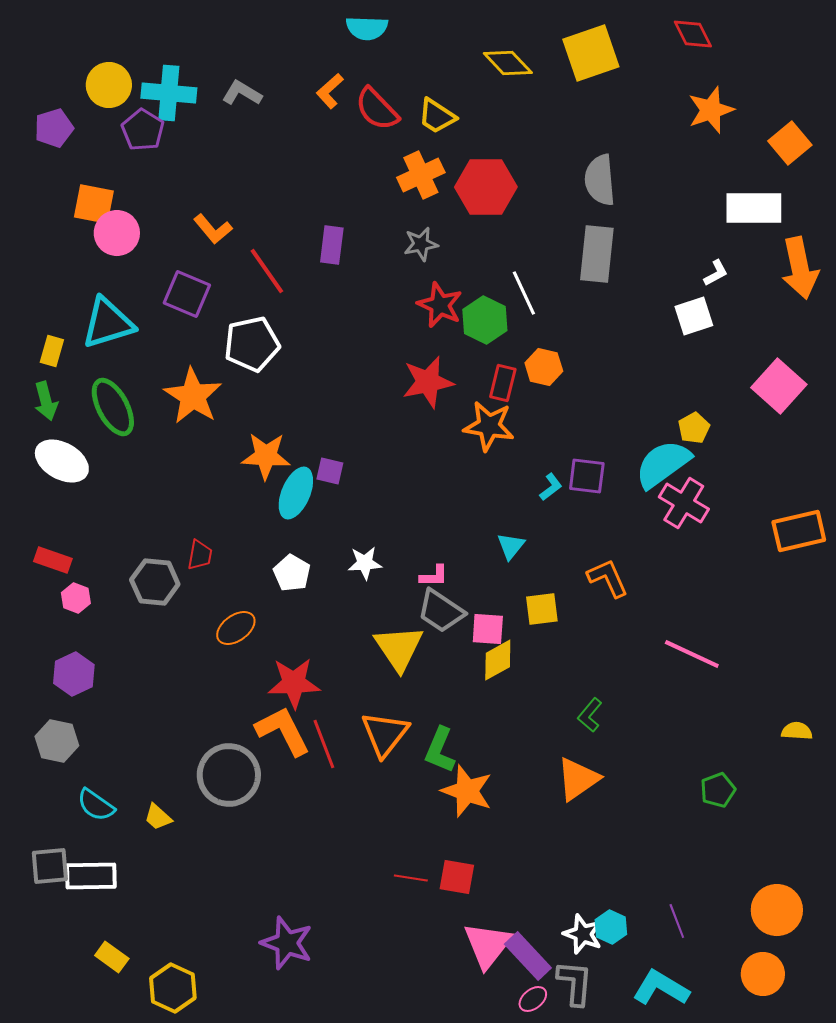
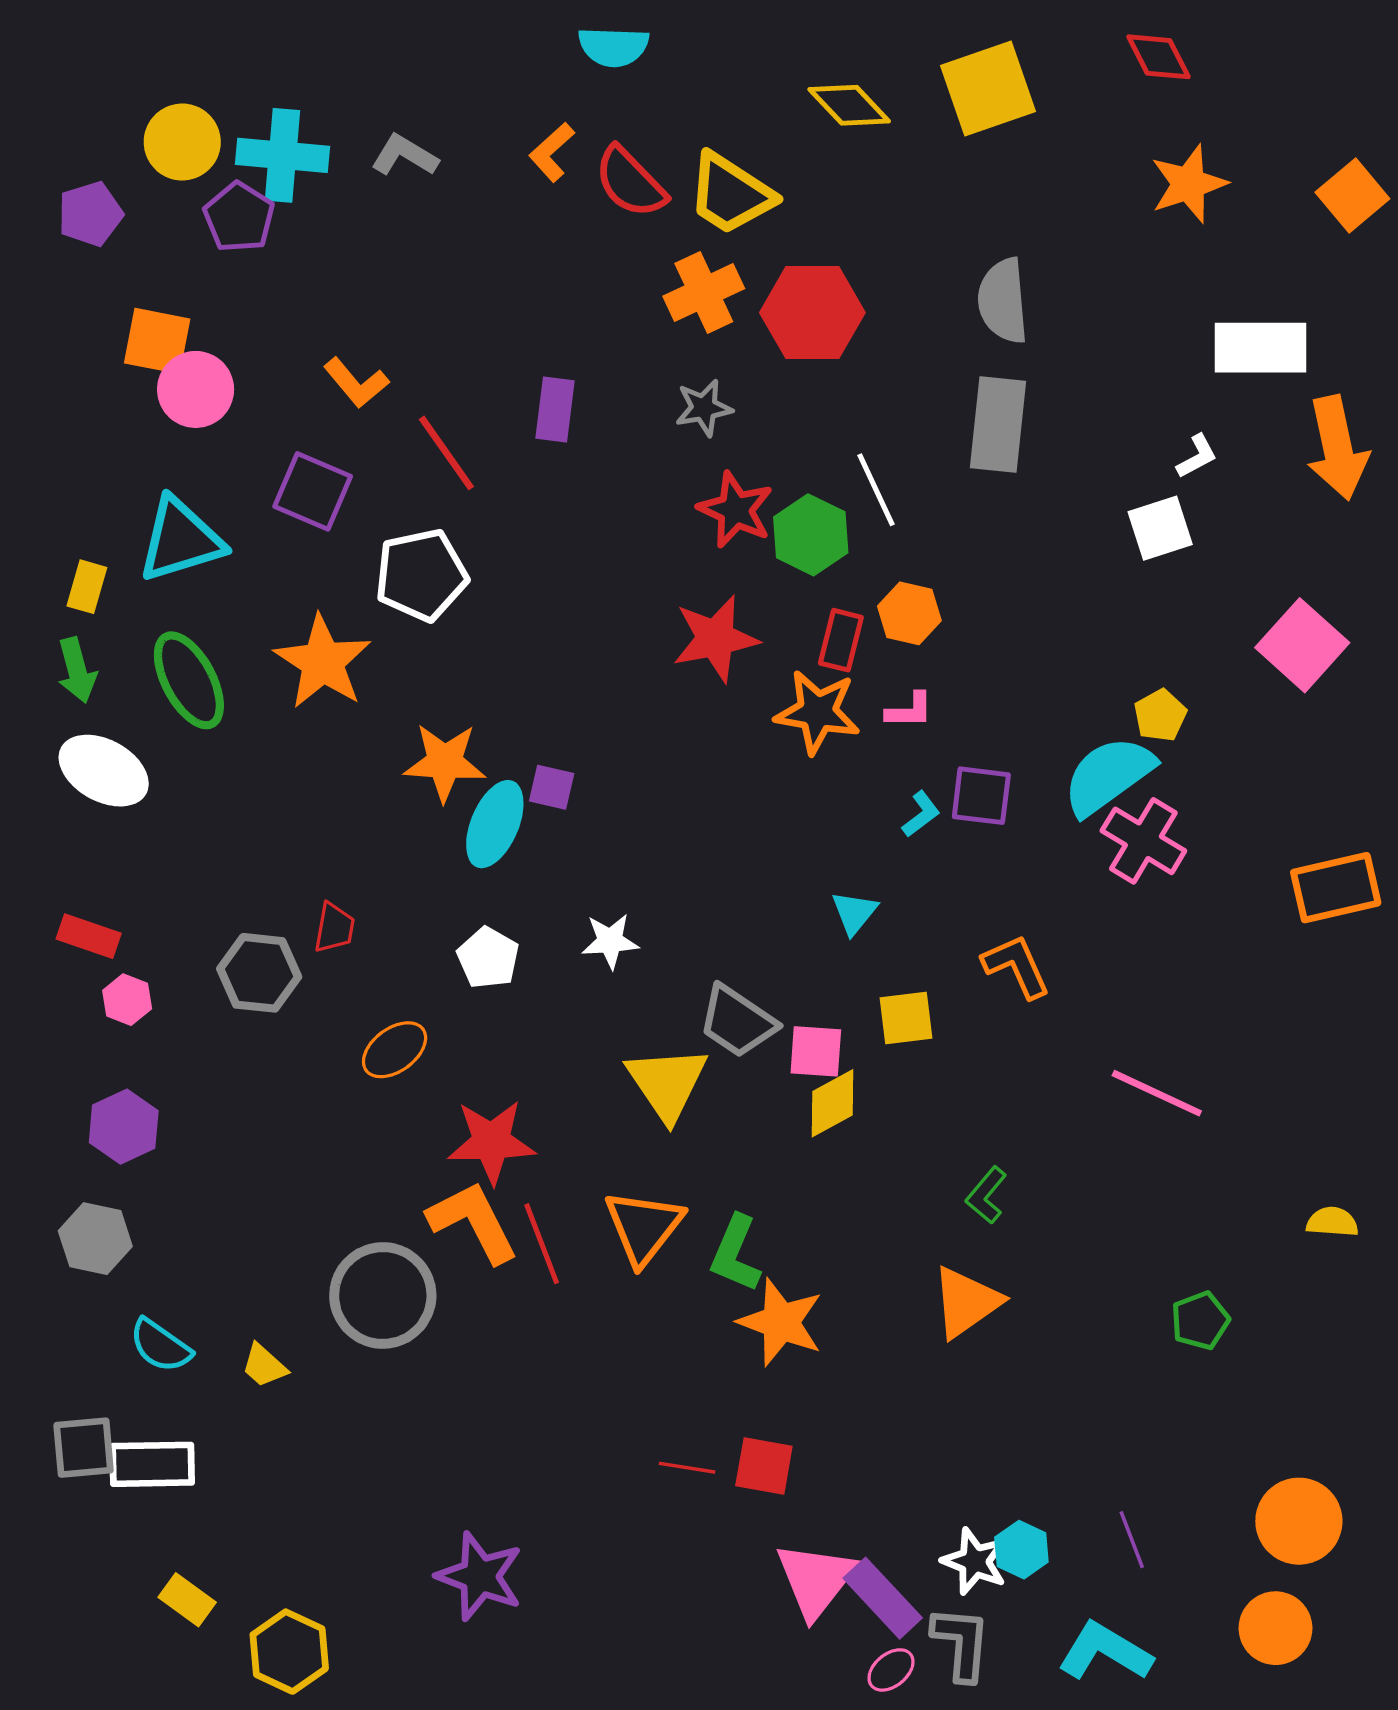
yellow trapezoid: (437, 116) -> (731, 194), size x1.4
orange square: (790, 143) -> (1352, 196), moved
pink L-shape: (434, 576) -> (909, 710), moved

